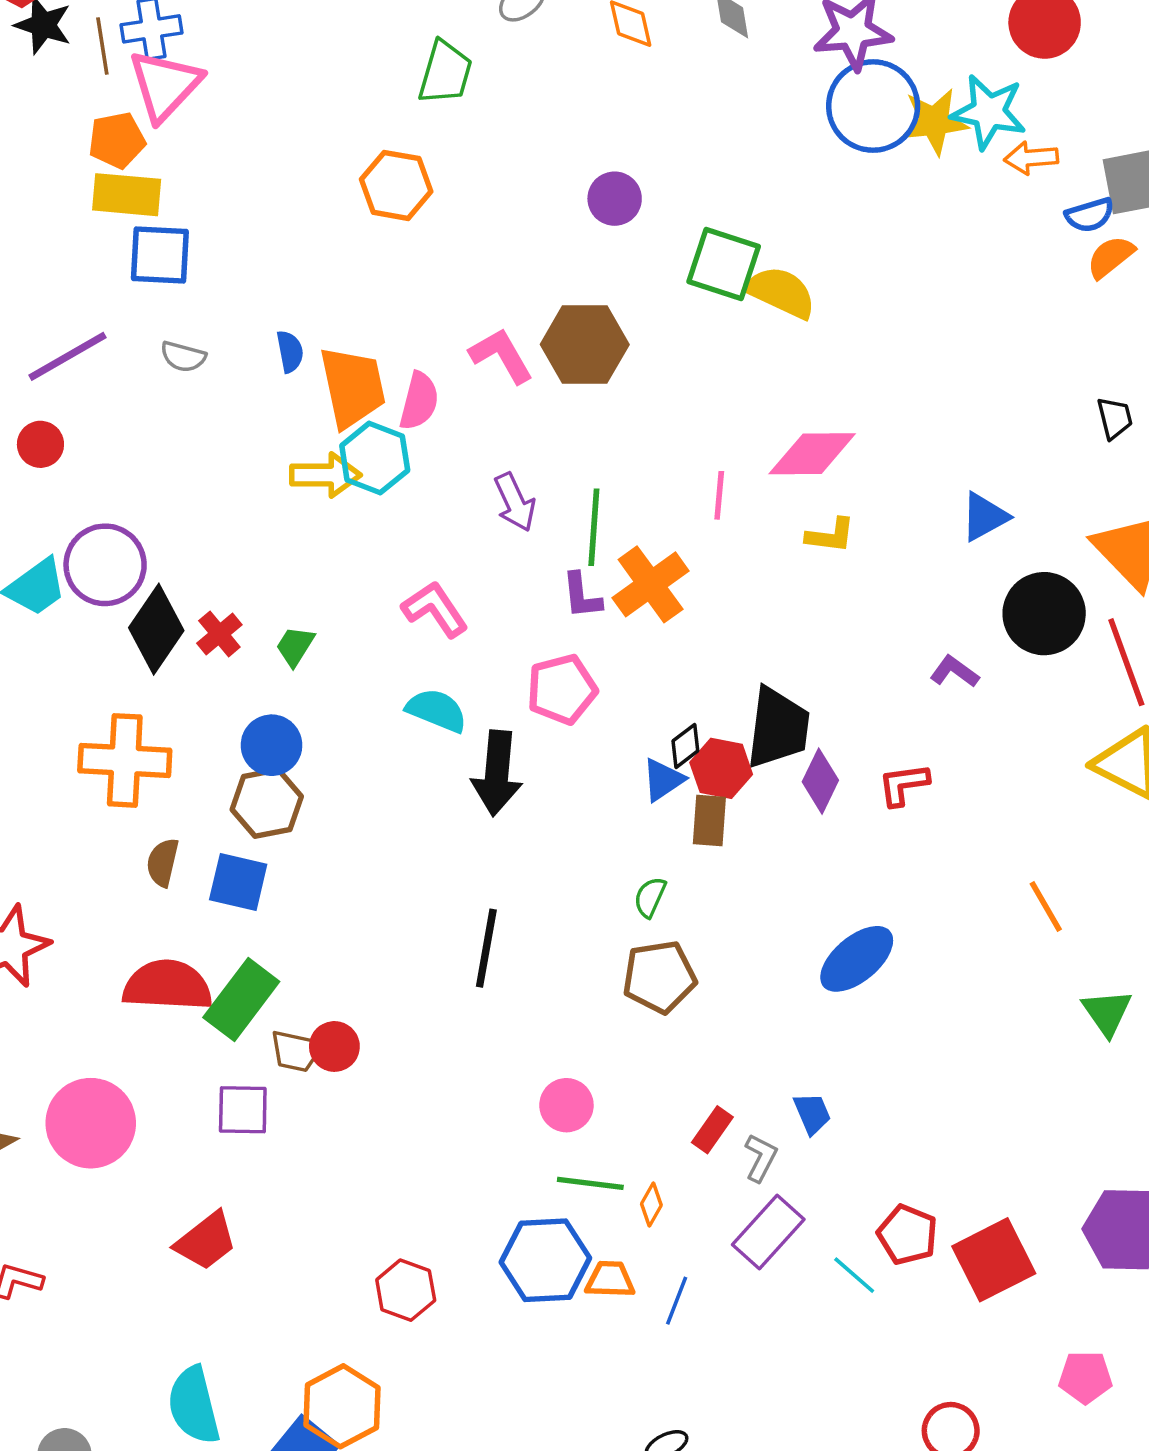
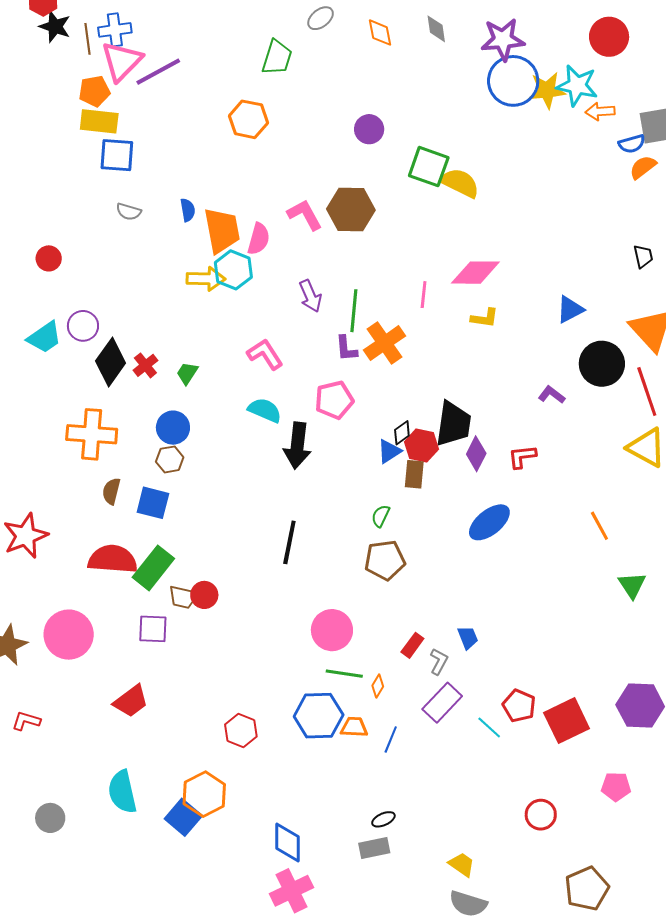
purple line: (67, 356) -> (158, 72), moved
purple circle: (105, 565) -> (83, 326), size x0.7
brown hexagon: (267, 803) -> (170, 459), size x0.7
blue ellipse: (857, 959) -> (489, 522), moved
pink circle: (566, 1105) -> (332, 630), size x1.4

